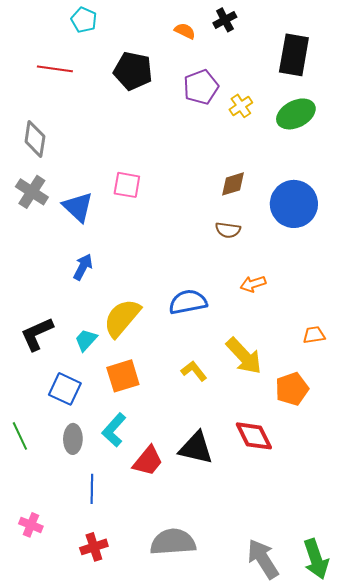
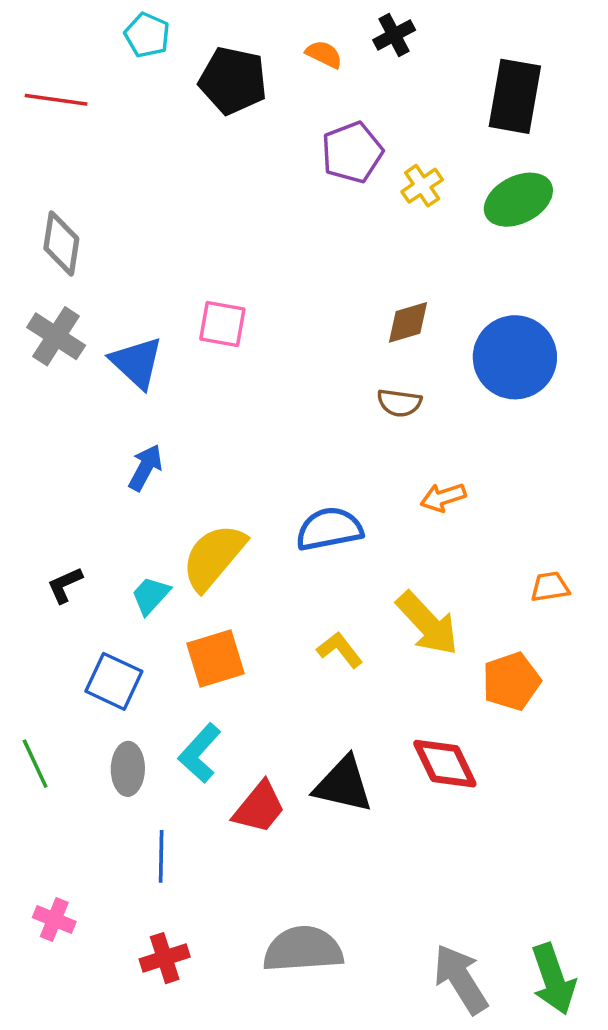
red line: (55, 69) -> (56, 100), moved
black pentagon: (133, 71) -> (233, 81), moved
black L-shape: (37, 334) -> (65, 585), size x0.6

